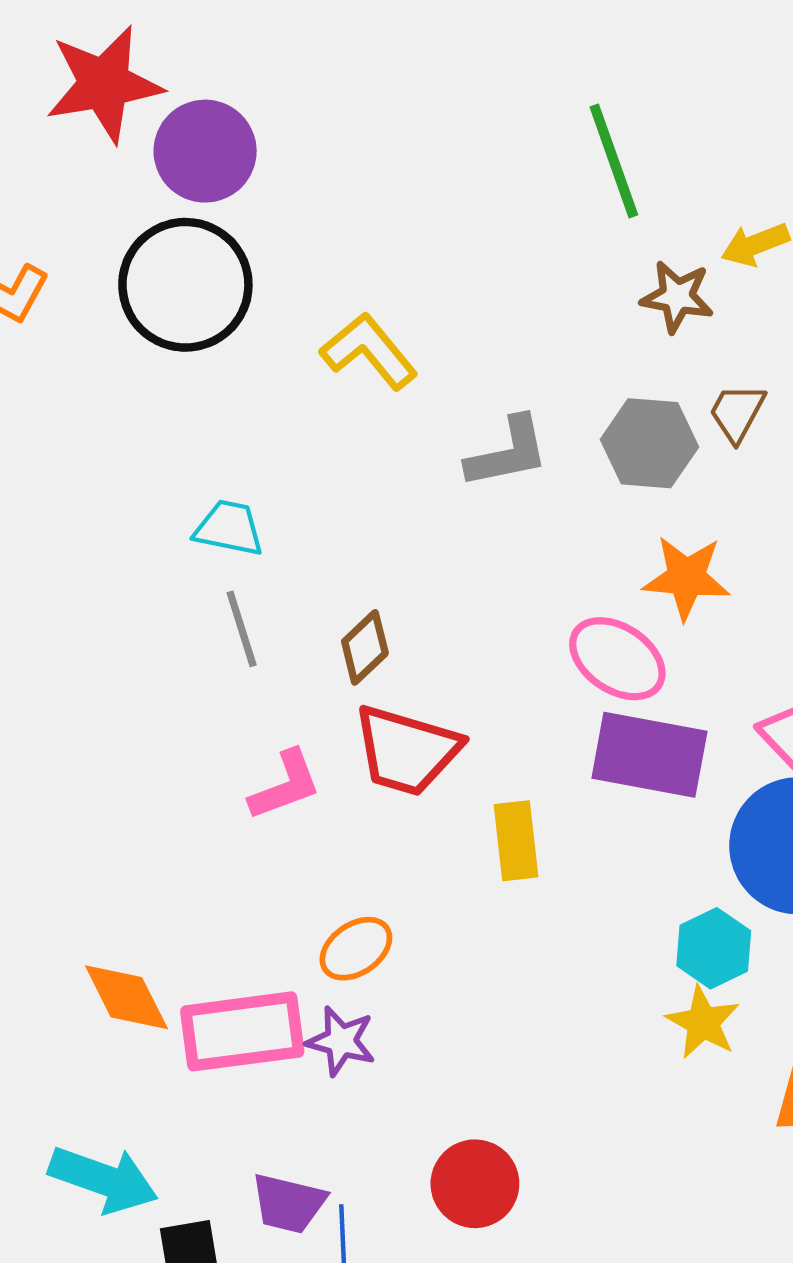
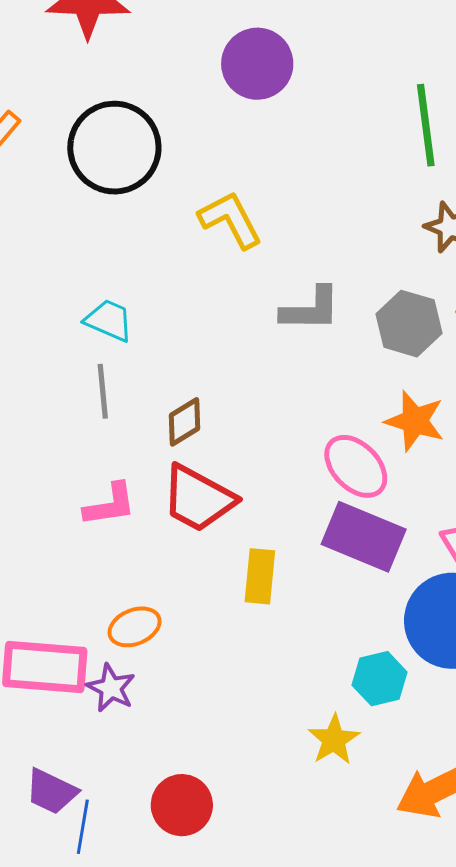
purple circle: (205, 151) -> (257, 64), moved
yellow star: (703, 1022) -> (334, 740), moved

